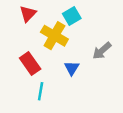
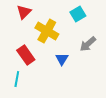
cyan square: (72, 16) -> (78, 14), moved
cyan line: (41, 91) -> (17, 79), moved

